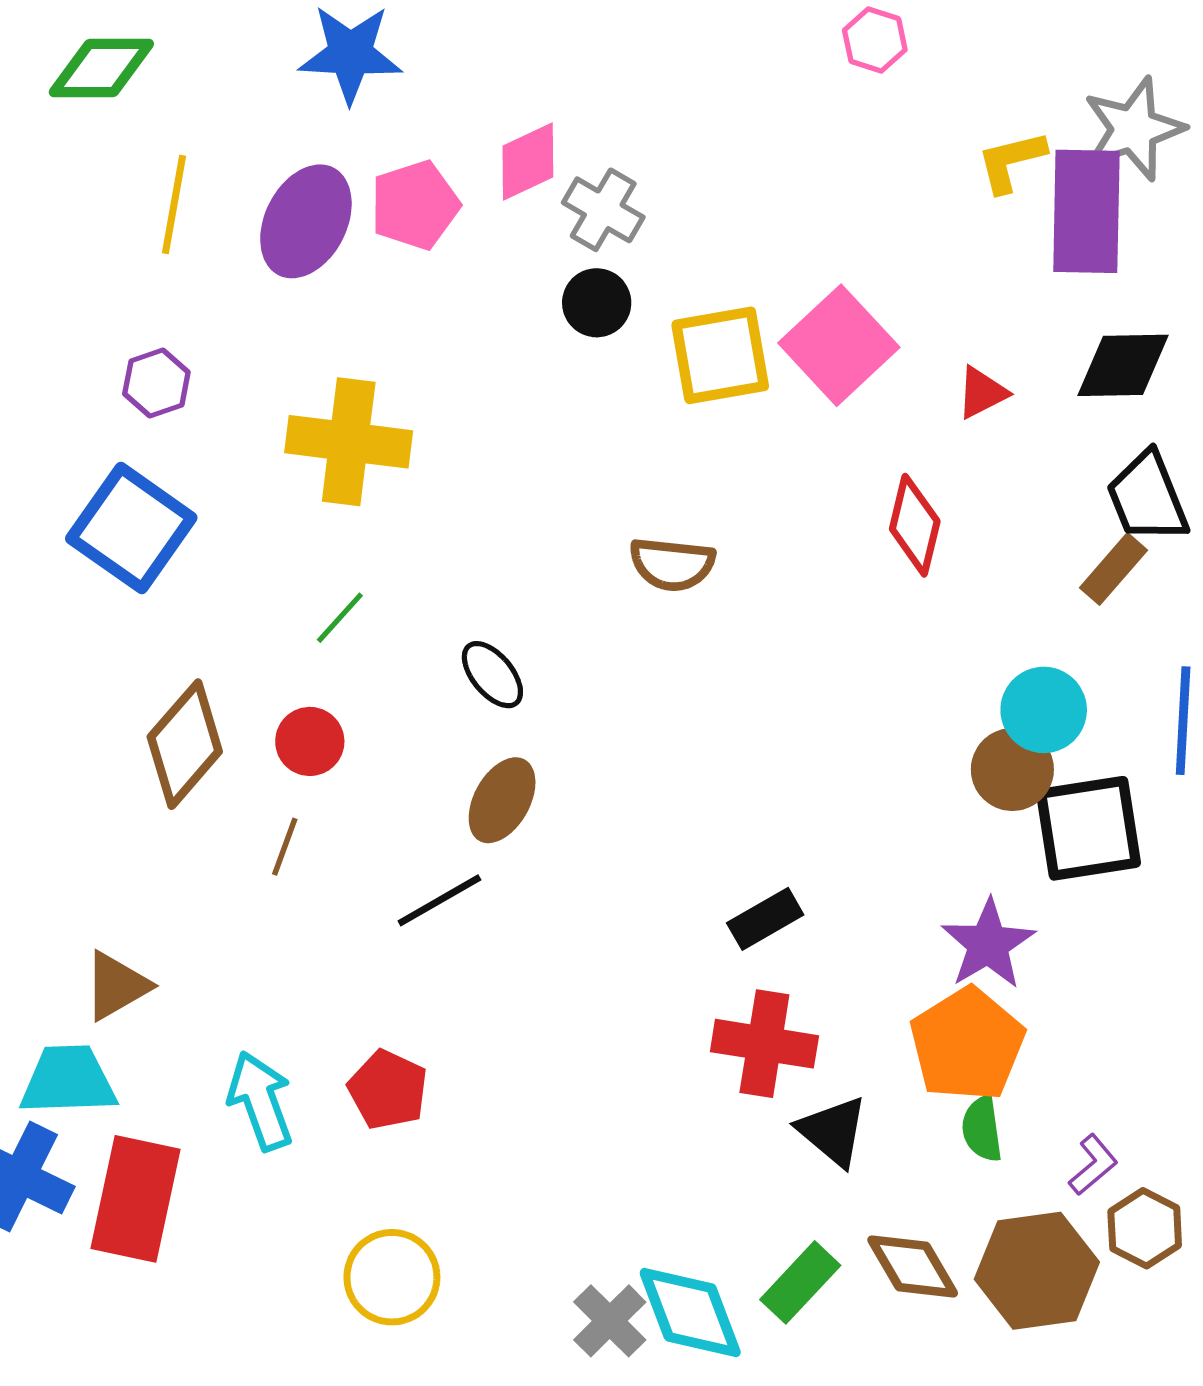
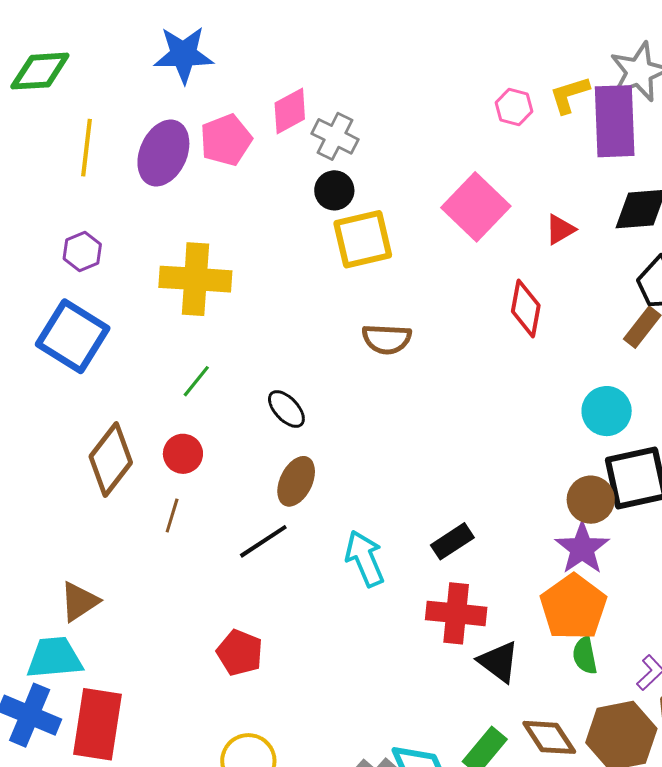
pink hexagon: (875, 40) -> (514, 107), moved
yellow square: (720, 355) -> (363, 239), moved
brown circle: (1012, 770) -> (591, 500), moved
cyan arrow: (260, 1101) -> (365, 559), moved

